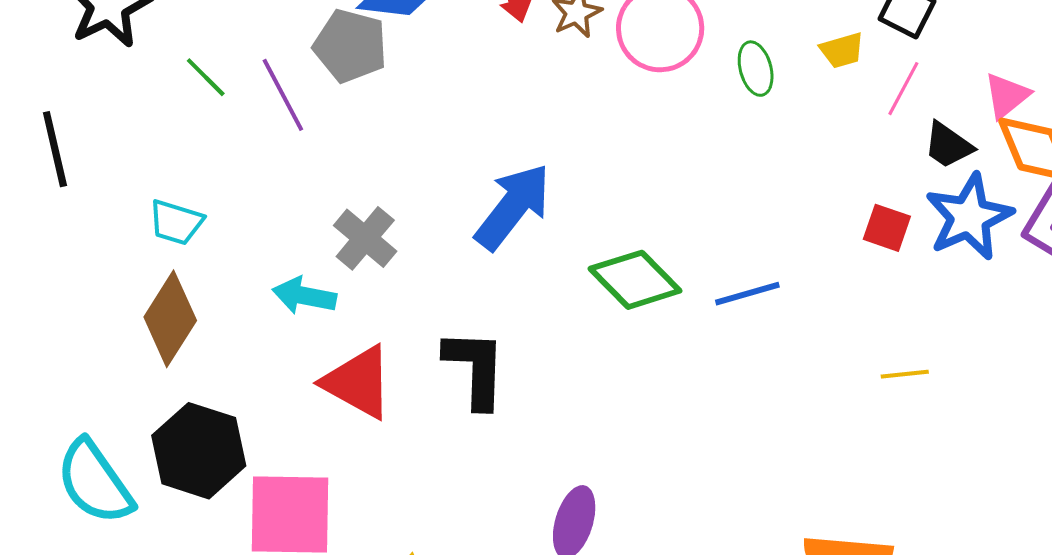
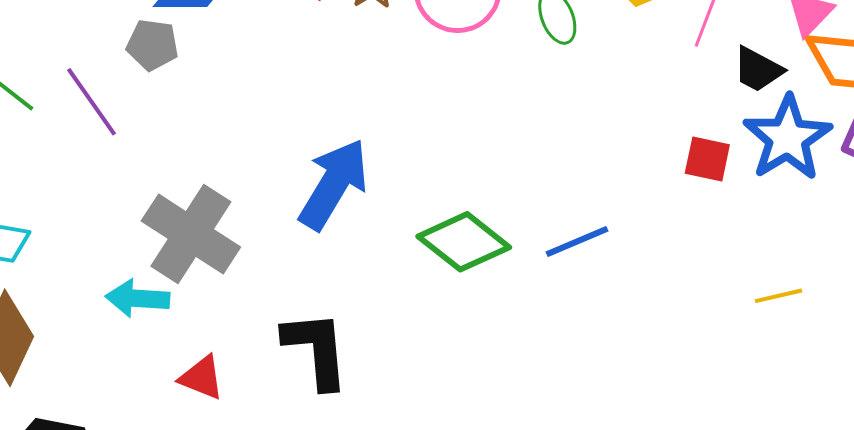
gray pentagon: (350, 46) -> (152, 45), size x0.7
gray cross: (365, 238) -> (191, 234), size x1.5
yellow line: (905, 374) -> (779, 296), moved
red triangle: (358, 382) -> (202, 378), size x0.6

